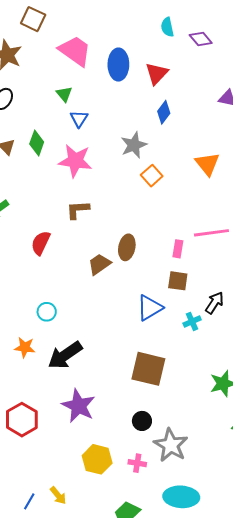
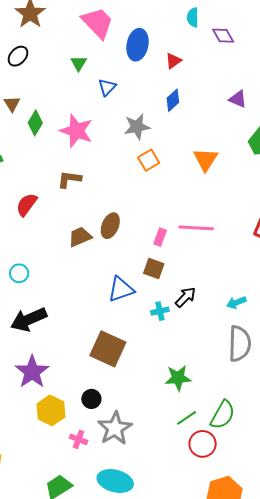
red triangle: (157, 73) -> (173, 61), size x0.7
blue triangle: (79, 119) -> (107, 87), moved
green diamond: (37, 143) -> (35, 123), moved
yellow hexagon: (97, 459) -> (51, 410), moved

